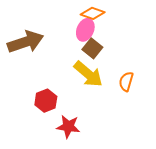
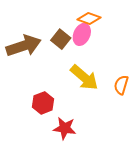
brown square: (92, 48) -> (61, 39), moved

